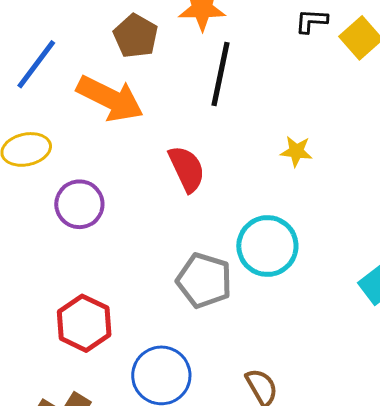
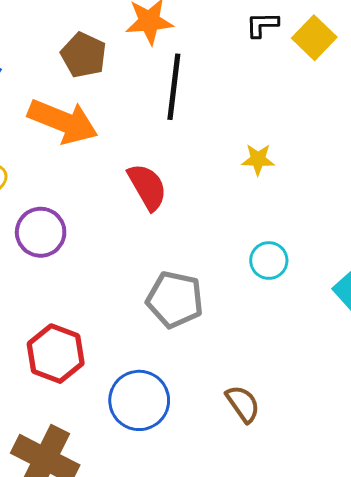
cyan circle: (267, 246) -> (269, 261), moved, size x0.6

